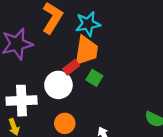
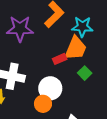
green square: (94, 78) -> (85, 73), moved
white circle: (58, 85) -> (50, 88), moved

